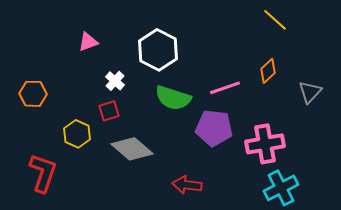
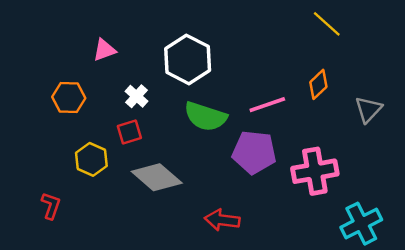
orange hexagon: (33, 94) -> (69, 97), moved
red L-shape: (43, 173) -> (51, 206), size x0.6
cyan cross: (281, 188) -> (361, 224), moved

